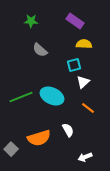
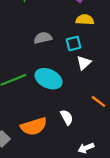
gray semicircle: (40, 50) -> (43, 38), moved, turned 126
orange line: (88, 108) -> (98, 101), moved

